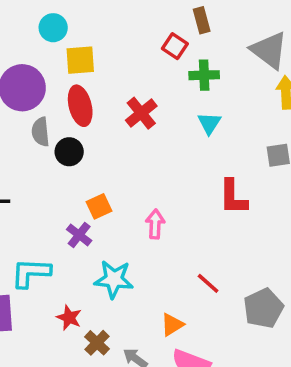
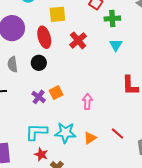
yellow square: (80, 60) -> (57, 14), moved
gray semicircle: (41, 132) -> (13, 64), moved
purple cross: (79, 235) -> (39, 97), moved
cyan L-shape: (31, 273) -> (36, 132), moved
orange triangle: (172, 325) -> (90, 138), moved

